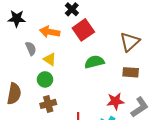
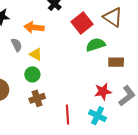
red square: (83, 30) -> (82, 23), moved
brown triangle: (130, 42) -> (113, 17), moved, turned -40
green semicircle: (94, 62) -> (96, 45), moved

